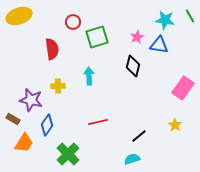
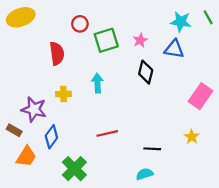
pink star: (137, 37) -> (140, 40), moved
black line: (139, 136) -> (152, 149), turned 42

